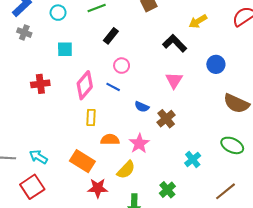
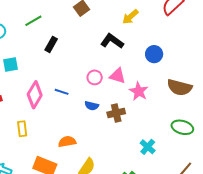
pink circle: (122, 66) -> (95, 77), moved
pink triangle: (174, 80) -> (118, 76), turned -36
yellow rectangle: (91, 118) -> (22, 129), moved
brown cross: (166, 119) -> (116, 113), turned 36
pink star: (139, 144) -> (139, 91), moved

